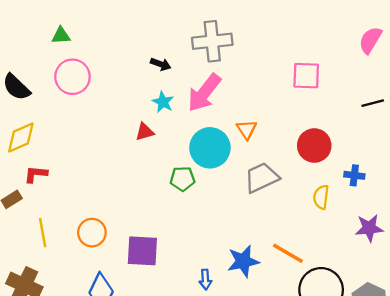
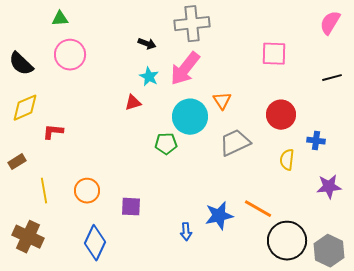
red L-shape: (36, 174) -> (53, 132), moved
purple square: (142, 251) -> (131, 207), size x0.7

